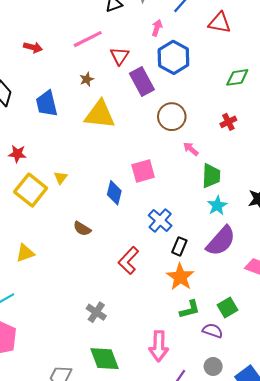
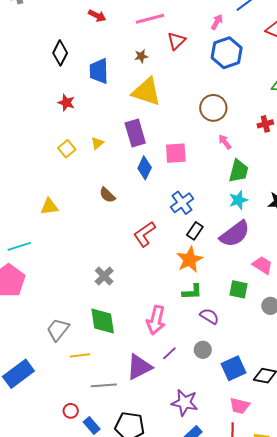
purple rectangle: (142, 82) -> (135, 133), moved
red star: (17, 154) -> (66, 103), moved
yellow square: (31, 190) -> (67, 149), size x0.6
green square: (228, 308) -> (239, 289), moved, turned 30

